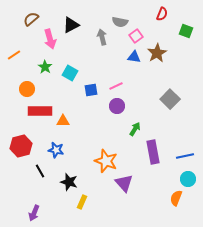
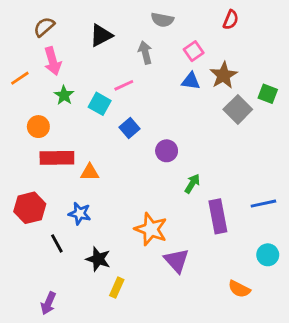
gray semicircle: (120, 22) -> (162, 20), moved
green square: (186, 31) -> (268, 94), moved
pink arrow: (50, 39) -> (53, 61), moved
pink line: (116, 86) -> (124, 85), moved
blue square: (91, 90) -> (130, 128), turned -32
gray square: (170, 99) -> (238, 109), moved
blue line: (185, 156) -> (263, 204), moved
orange semicircle: (176, 198) -> (239, 289), moved, turned -84

